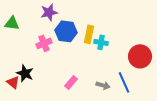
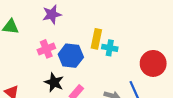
blue hexagon: (66, 31) -> (71, 56), moved
black star: (25, 73) -> (54, 82), moved

